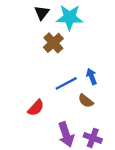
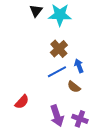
brown cross: (53, 43) -> (59, 49), moved
red semicircle: (36, 108) -> (22, 102), moved

